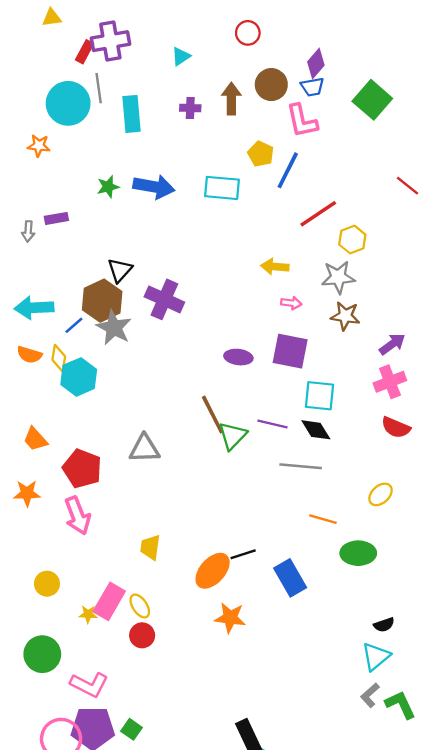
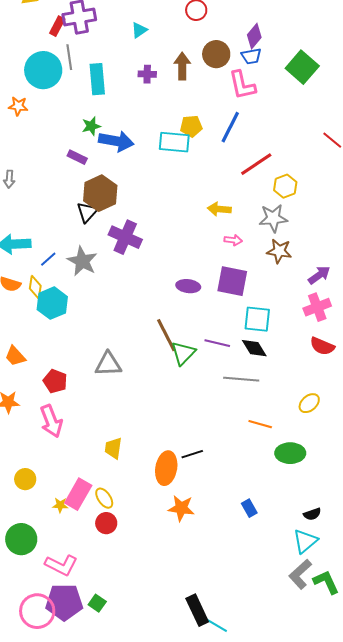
yellow pentagon: (261, 154) -> (191, 126), moved, turned -30
green star: (108, 187) -> (91, 126), moved
purple rectangle: (56, 218) -> (77, 157), moved, turned 36
brown hexagon: (102, 301) -> (100, 193), moved
red pentagon: (82, 469) -> (55, 381), size x0.7
orange ellipse: (213, 571) -> (166, 468), turned -32
blue rectangle: (290, 578) -> (249, 508), moved, size x0.6
gray L-shape: (370, 695) -> (300, 574), size x1.4

